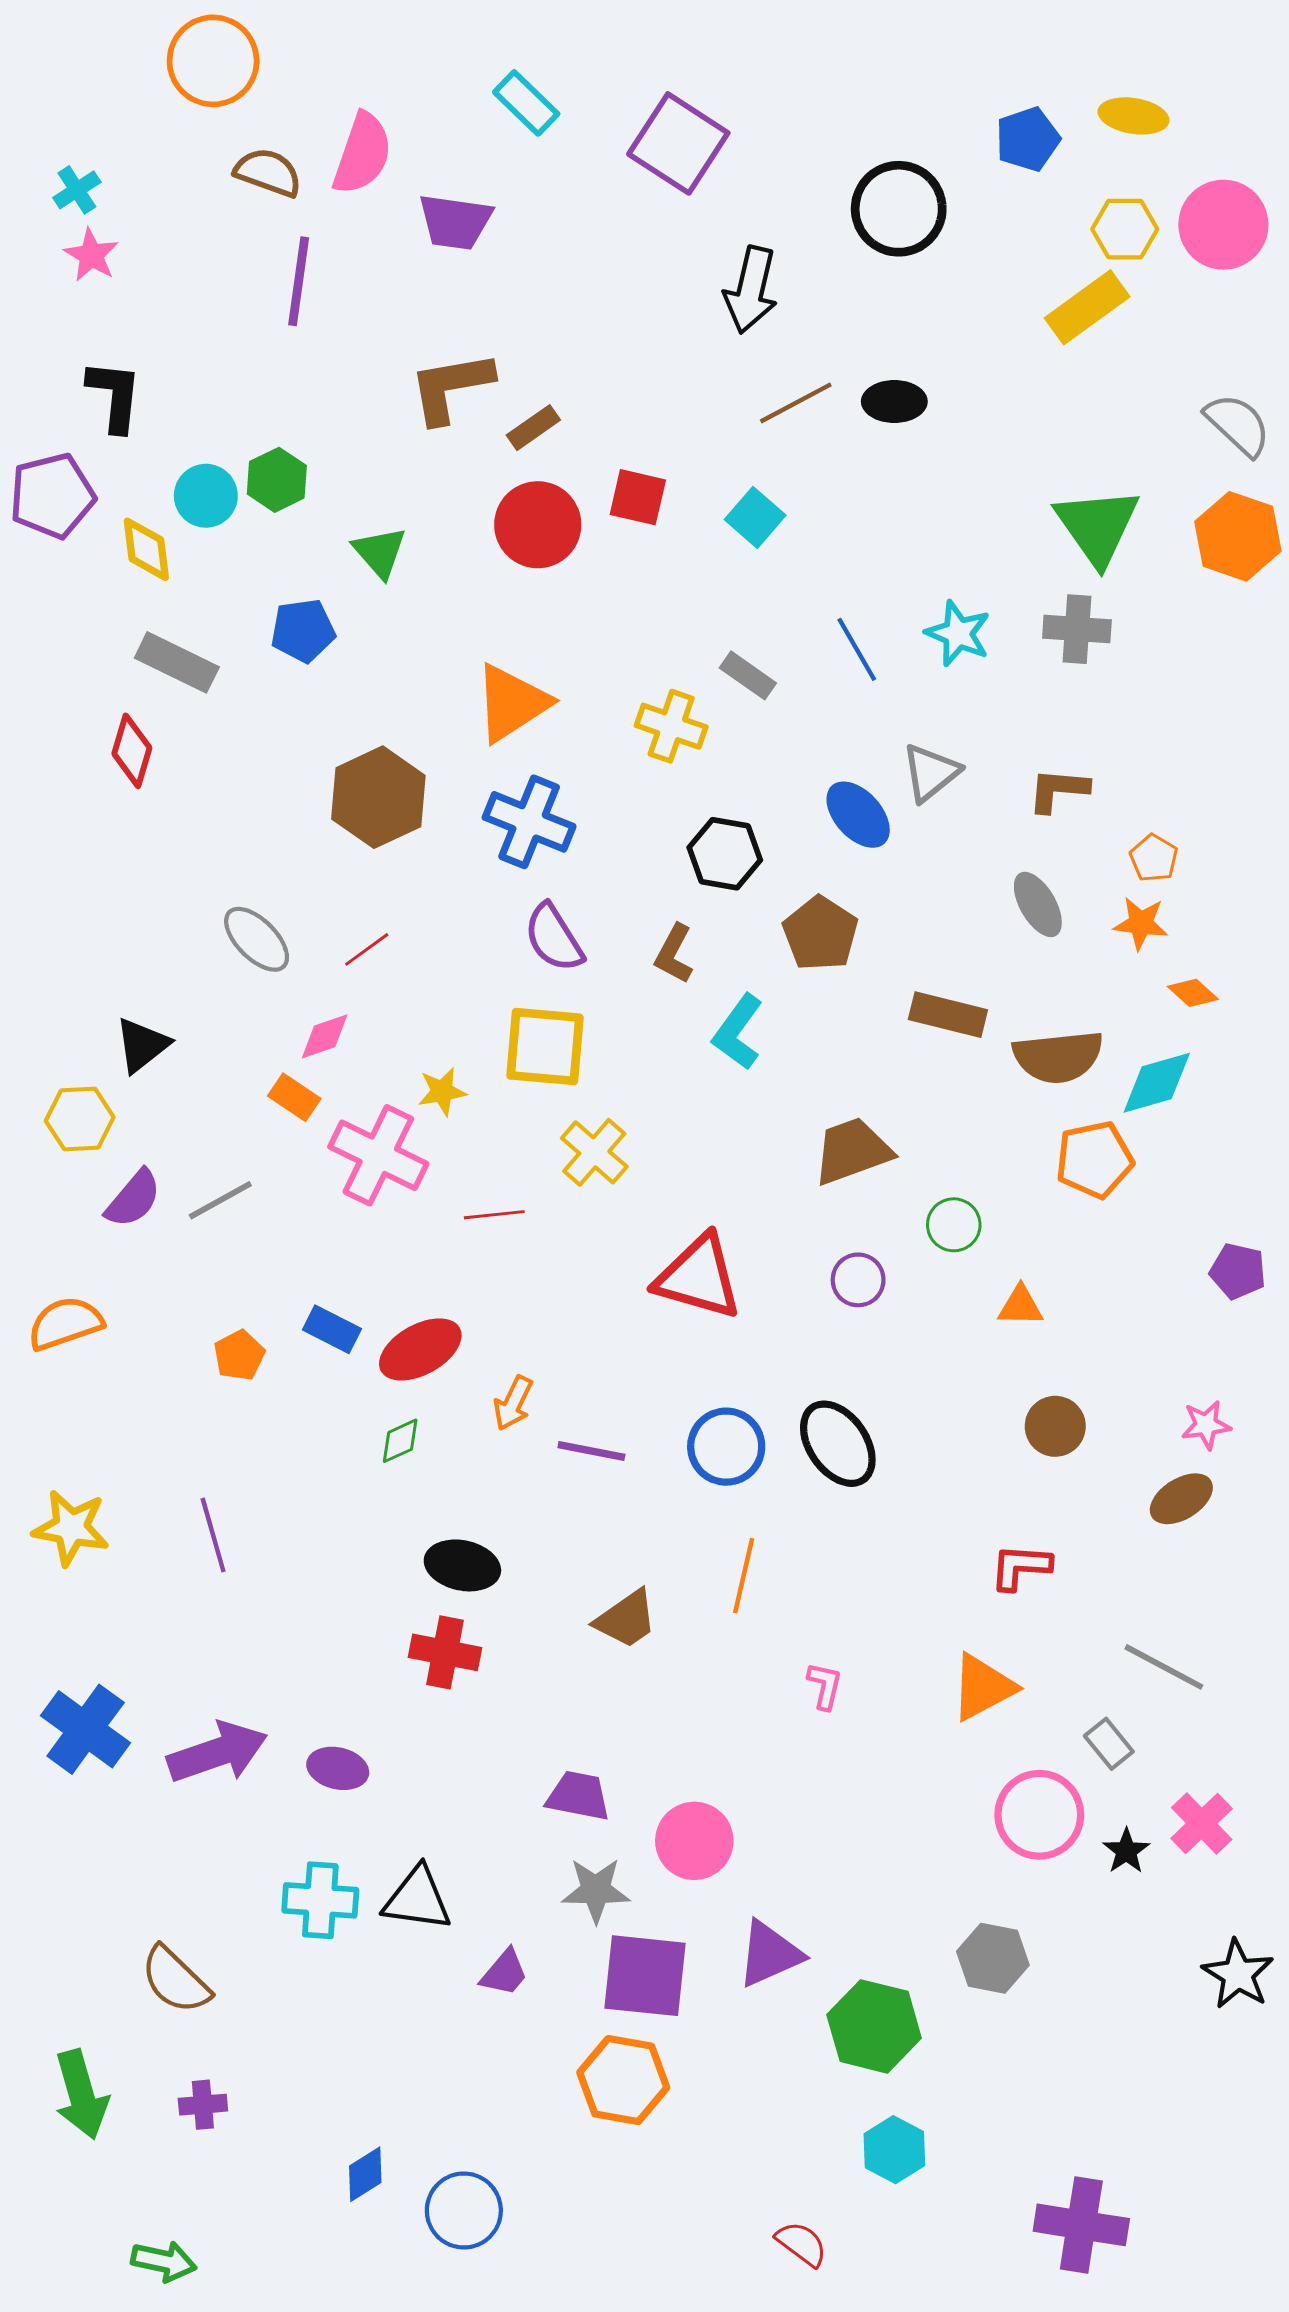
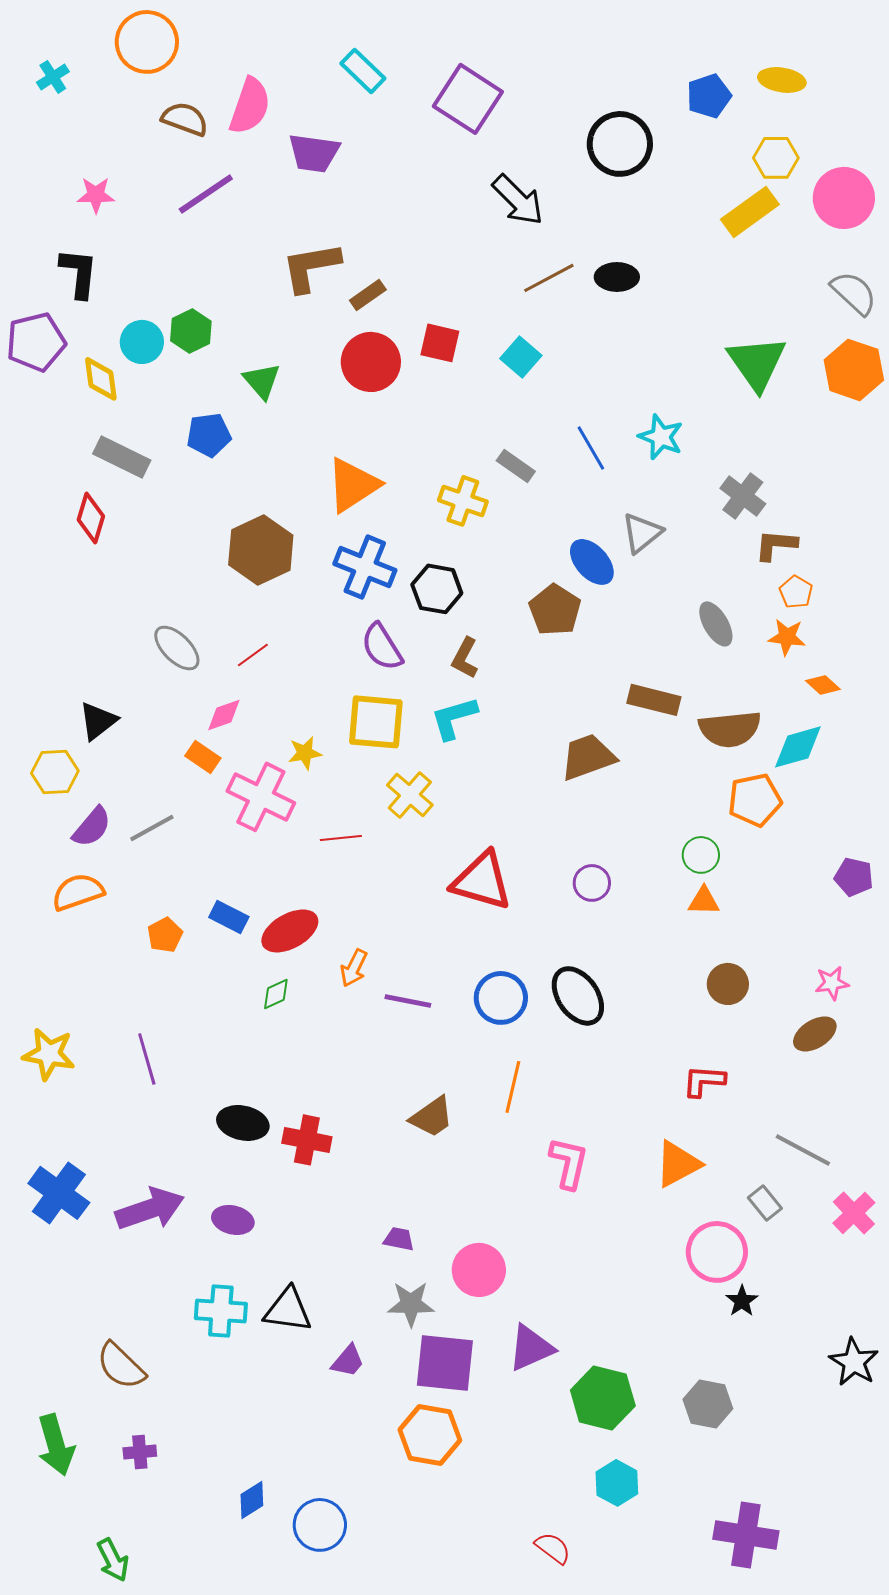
cyan cross: (77, 190) -> (53, 77), moved
pink circle: (1223, 225) -> (844, 198), moved
pink star: (91, 255) -> (96, 195), moved, turned -30
purple line: (299, 281) -> (206, 194), turned 48
black arrow: (751, 290) -> (518, 200), turned -58
gray cross: (1077, 629) -> (743, 496), moved, turned 33
brown L-shape: (1058, 790) -> (776, 545), moved
black hexagon: (725, 854) -> (437, 589), moved
brown pentagon: (820, 933) -> (555, 610), moved
cyan L-shape: (738, 1032) -> (454, 718), moved, turned 38
brown trapezoid: (852, 1151) -> (588, 757), moved
green circle: (954, 1225) -> (701, 855), moved
orange semicircle: (65, 1323) -> (78, 892), moved
black ellipse: (462, 1565) -> (243, 1123), moved
pink L-shape: (825, 1686) -> (569, 1163), size x1.6
purple trapezoid: (578, 1796) -> (399, 1239), size x0.7
pink cross: (1202, 1823) -> (854, 1213), moved
black star: (1126, 1851) -> (742, 1301), moved
gray hexagon: (993, 1958) -> (708, 1404), moved
green arrow: (164, 2261) -> (113, 1560), turned 51

